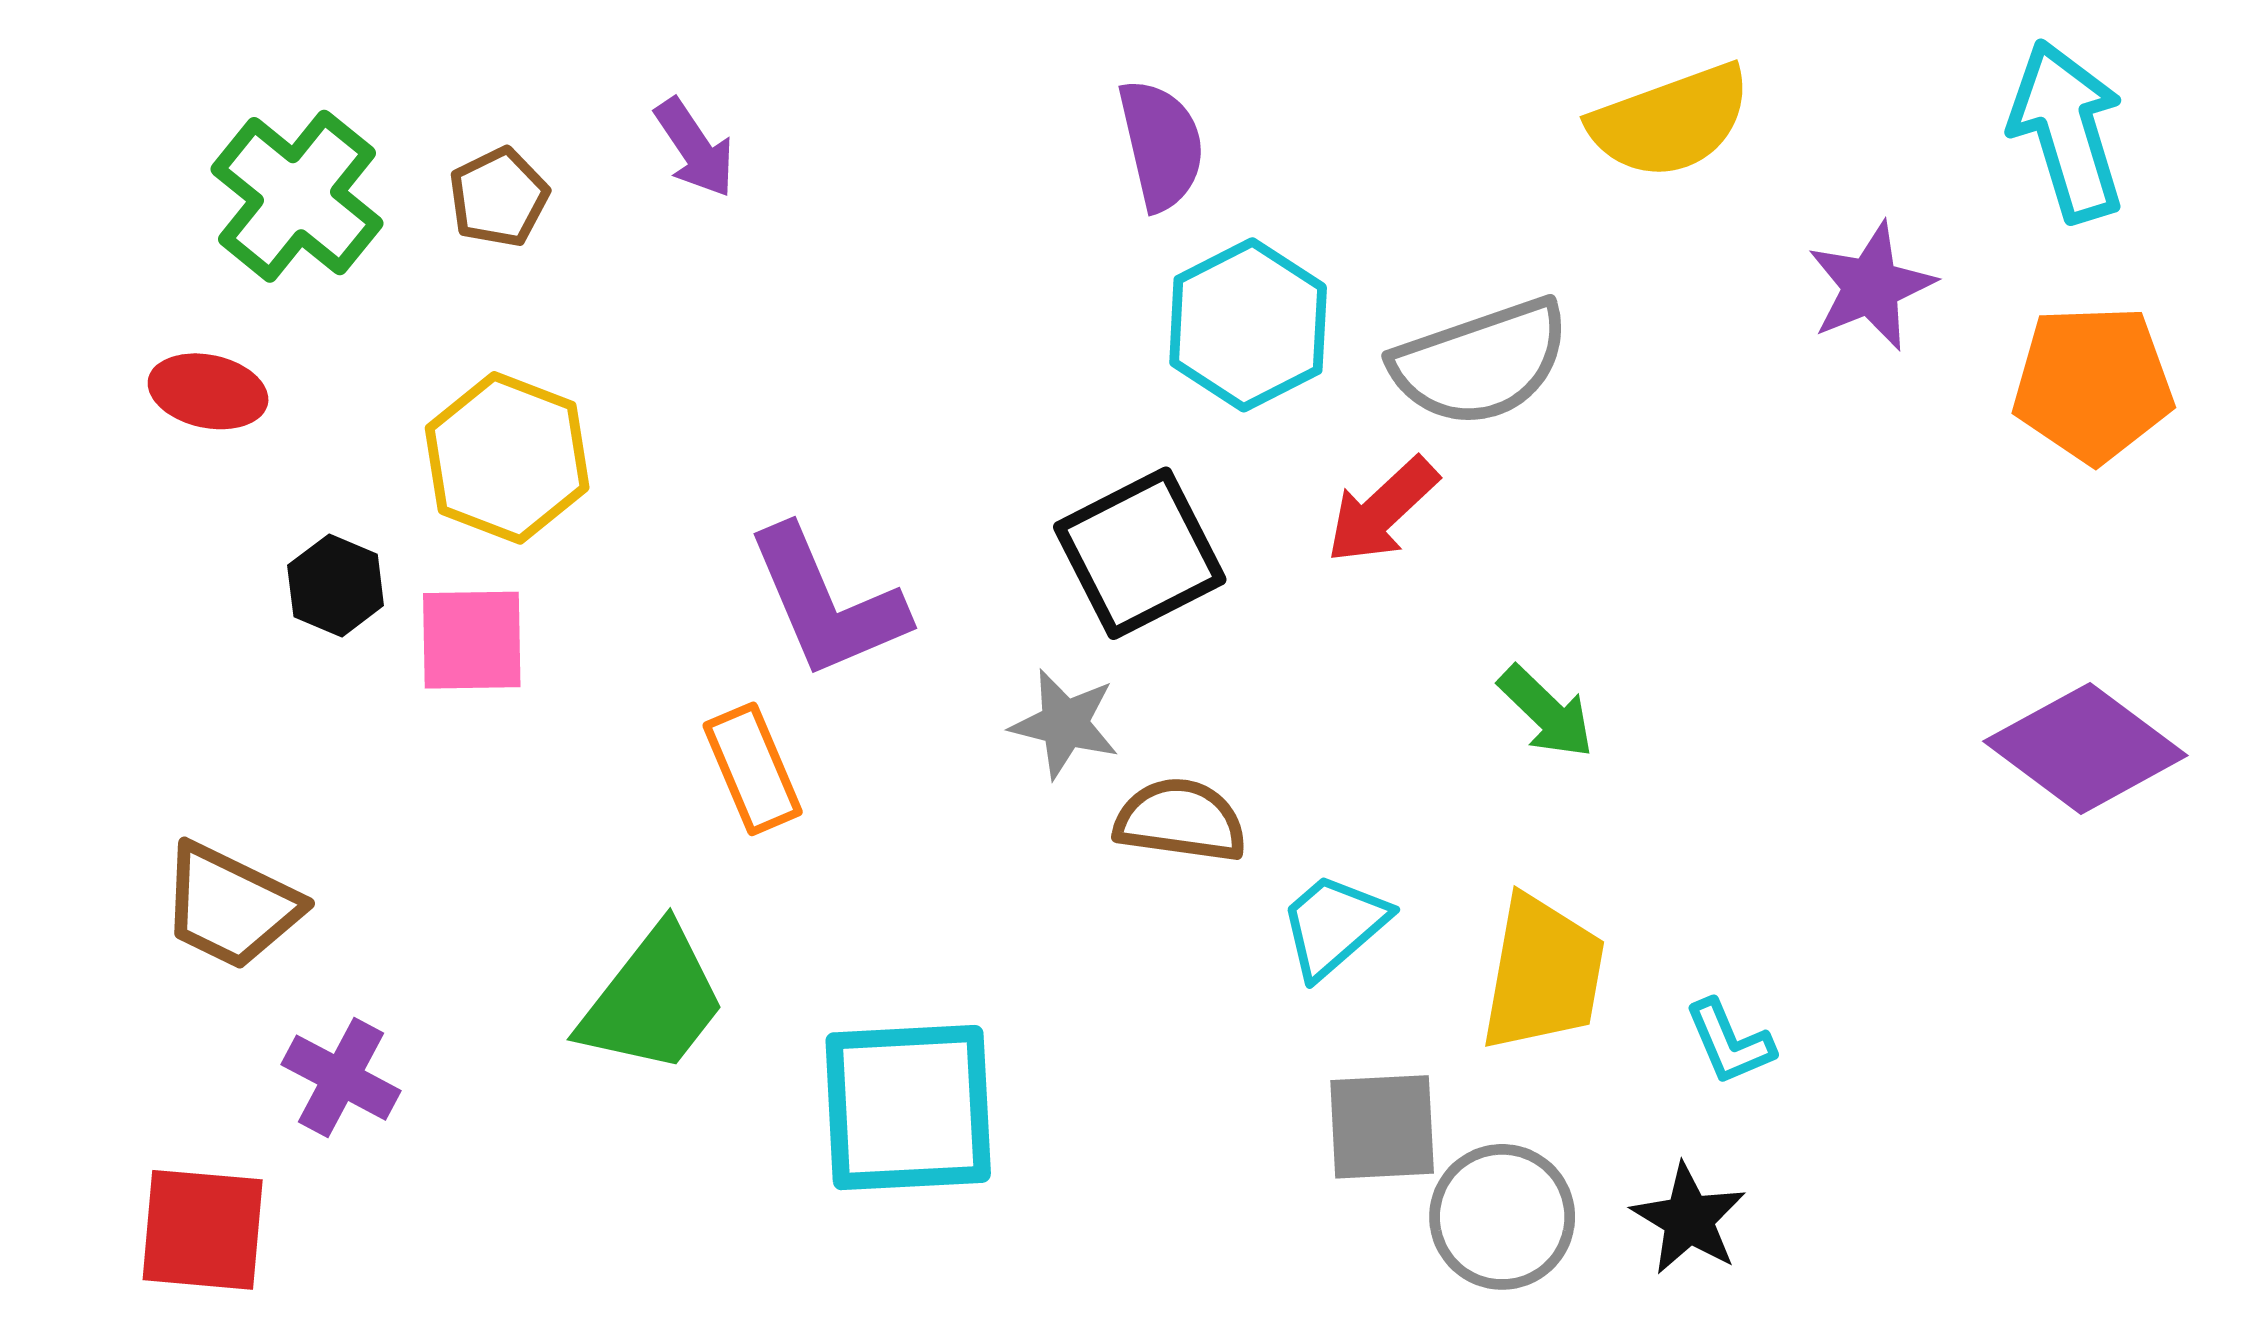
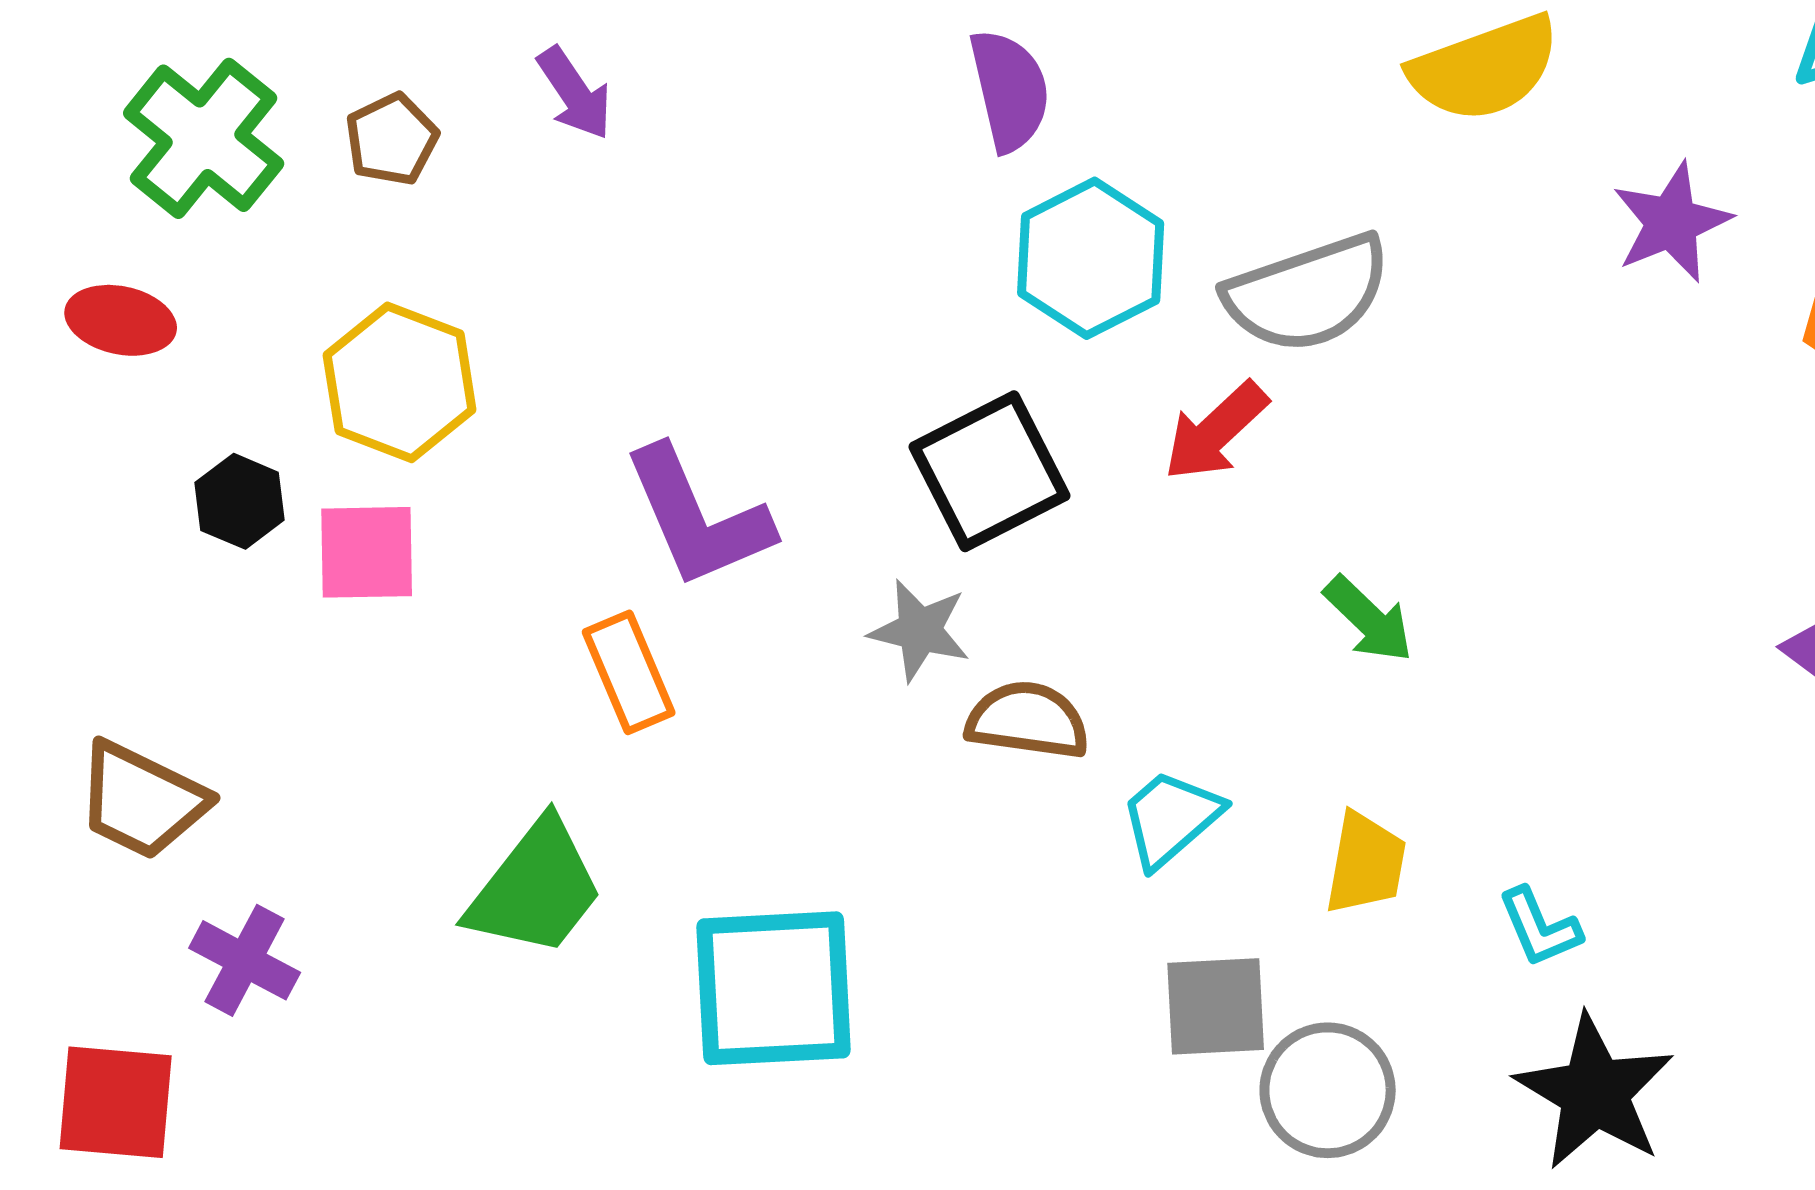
yellow trapezoid: (1543, 974) -> (1366, 863), size x0.7
black star: (1689, 1219) -> (1595, 1092), moved, size x1.5

